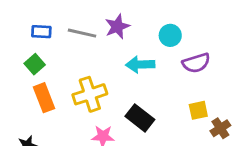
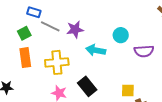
purple star: (117, 27) -> (75, 29), moved
gray line: (82, 33) -> (50, 26), moved
purple semicircle: (196, 63) -> (144, 51), moved

